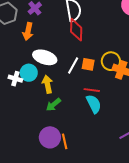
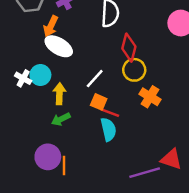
red diamond: (76, 30) -> (129, 48), moved
white ellipse: (45, 57) -> (59, 46), moved
yellow circle: (111, 61) -> (134, 70), moved
orange square: (88, 64) -> (99, 102), moved

